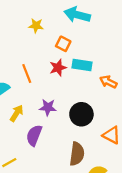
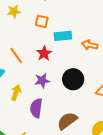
red star: (58, 68) -> (44, 53), moved
brown semicircle: (77, 154) -> (67, 121), moved, turned -120

